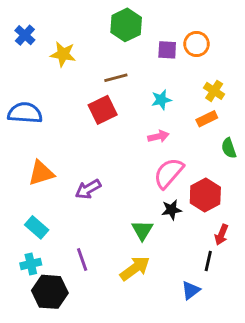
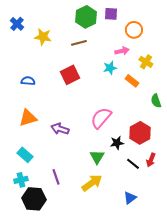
purple square: (167, 50) -> (111, 14), moved
brown line: (116, 78) -> (79, 43), moved
blue semicircle: (25, 113) -> (28, 81), moved, size x0.6
orange rectangle: (207, 119) -> (132, 81), moved, turned 64
pink arrow: (158, 136) -> (122, 51), moved
pink semicircle: (169, 173) -> (101, 118), moved
purple arrow: (88, 189) -> (60, 129), turned 48
black line: (208, 261) -> (133, 164), moved, turned -64

